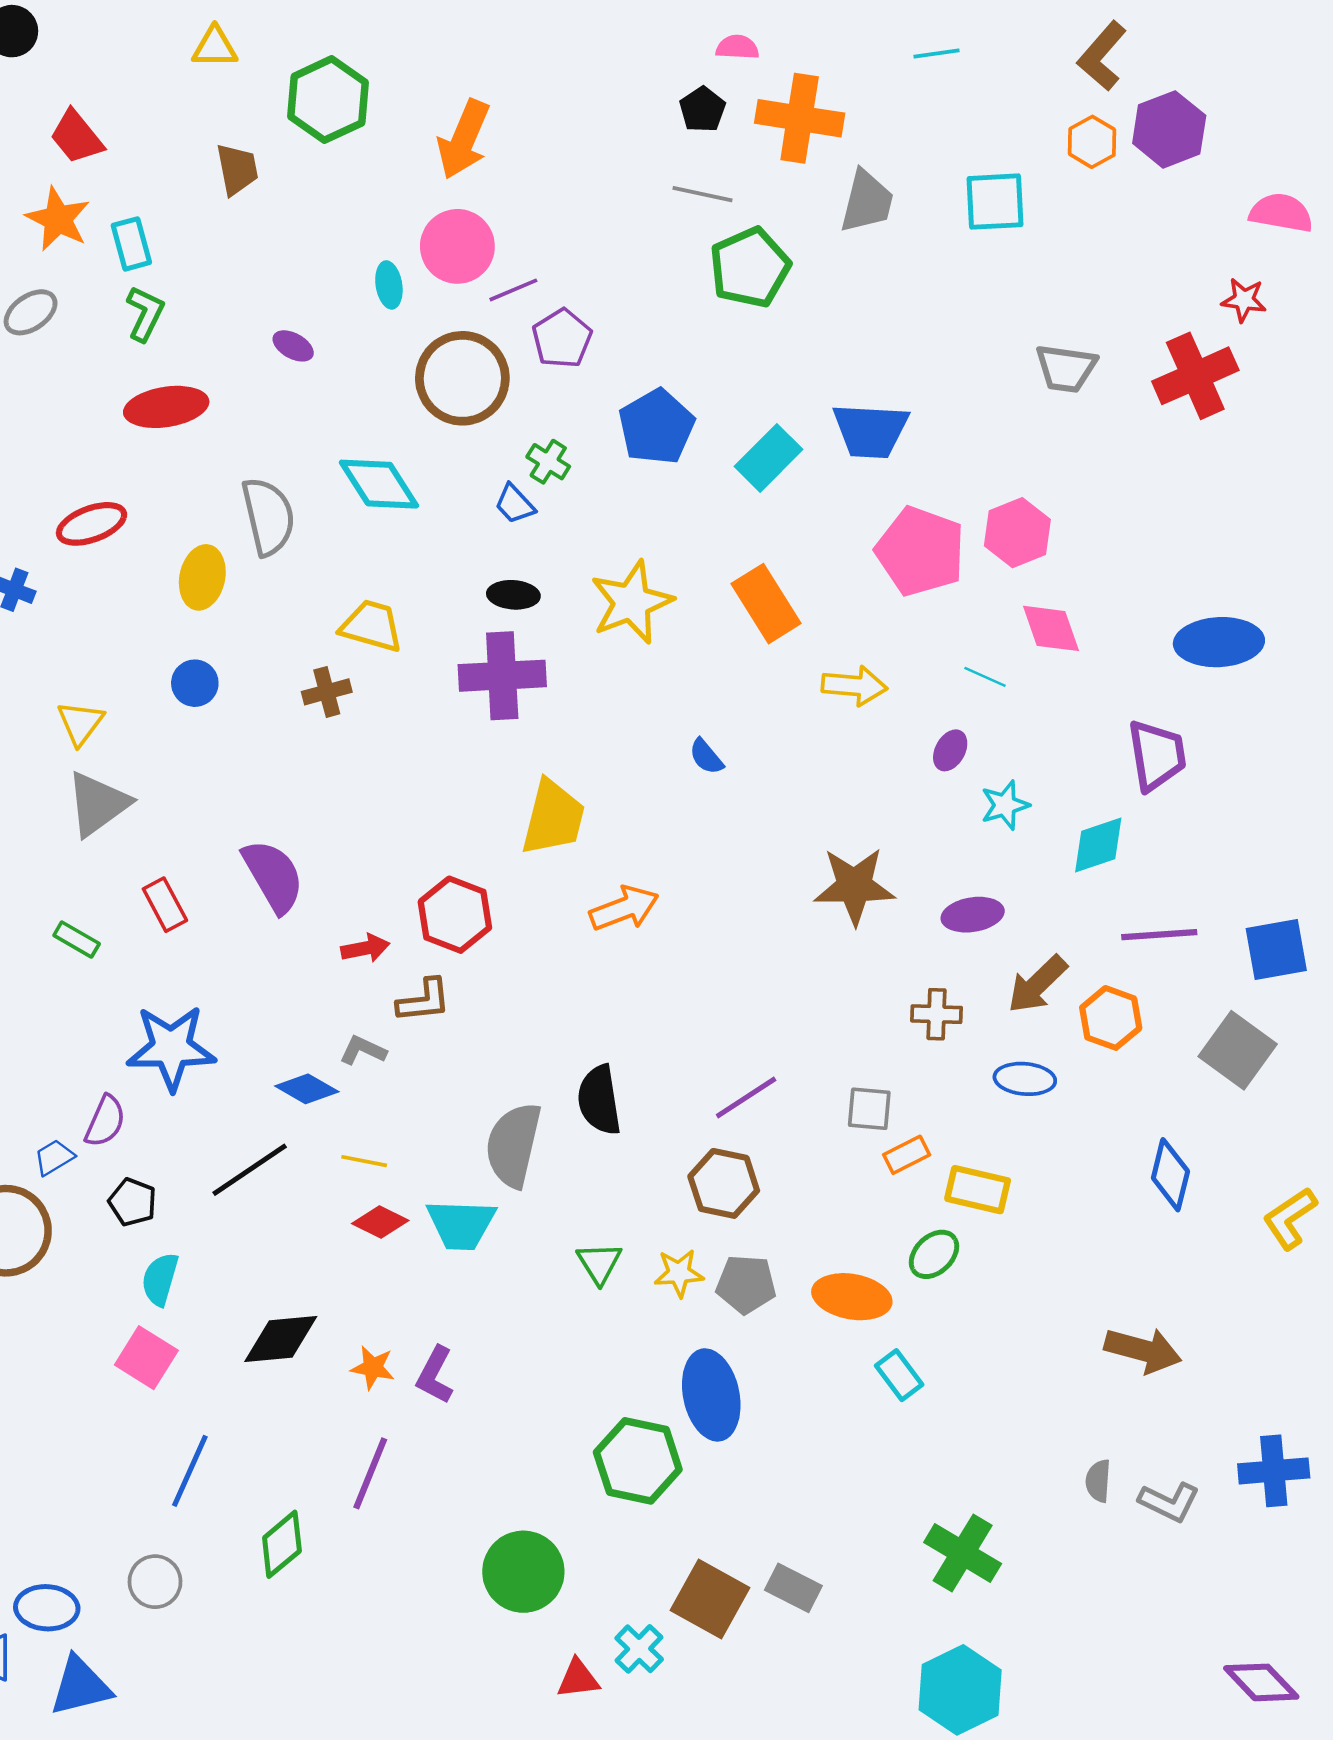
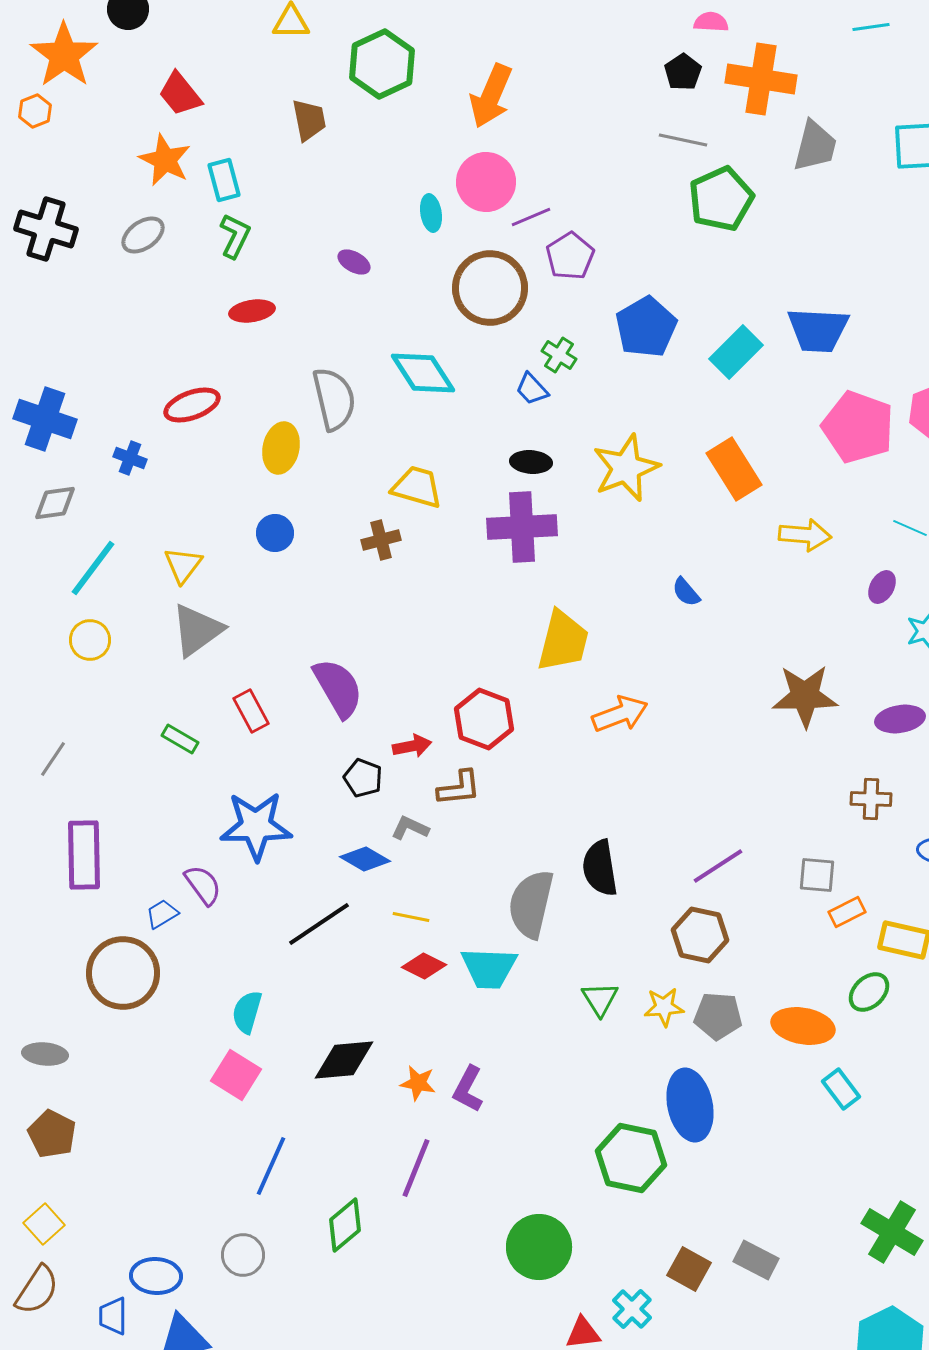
red ellipse: (166, 407) -> (252, 311), size x0.7
purple semicircle: (105, 1121) -> (203, 885), turned -60
black pentagon: (133, 1202) -> (363, 778), moved
brown square: (710, 1599) -> (689, 1269), size x0.7

